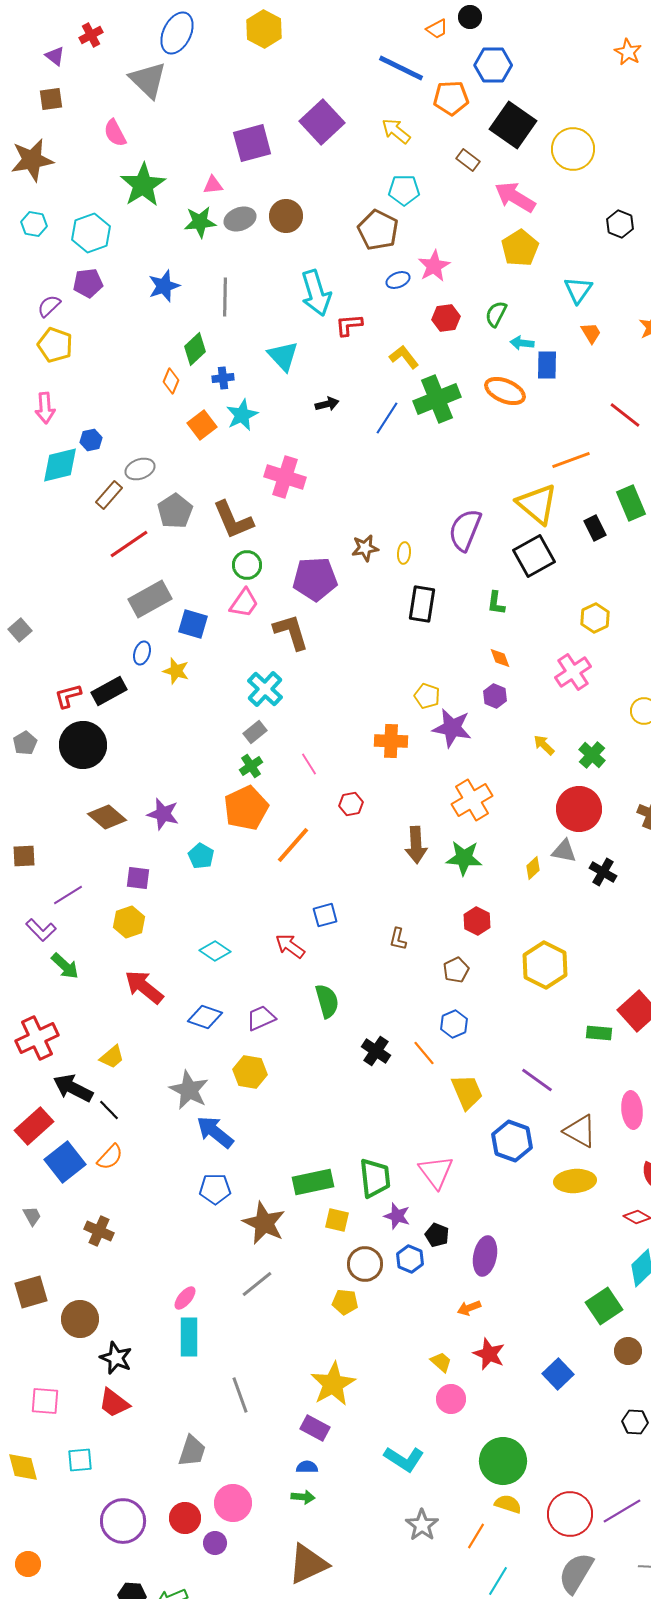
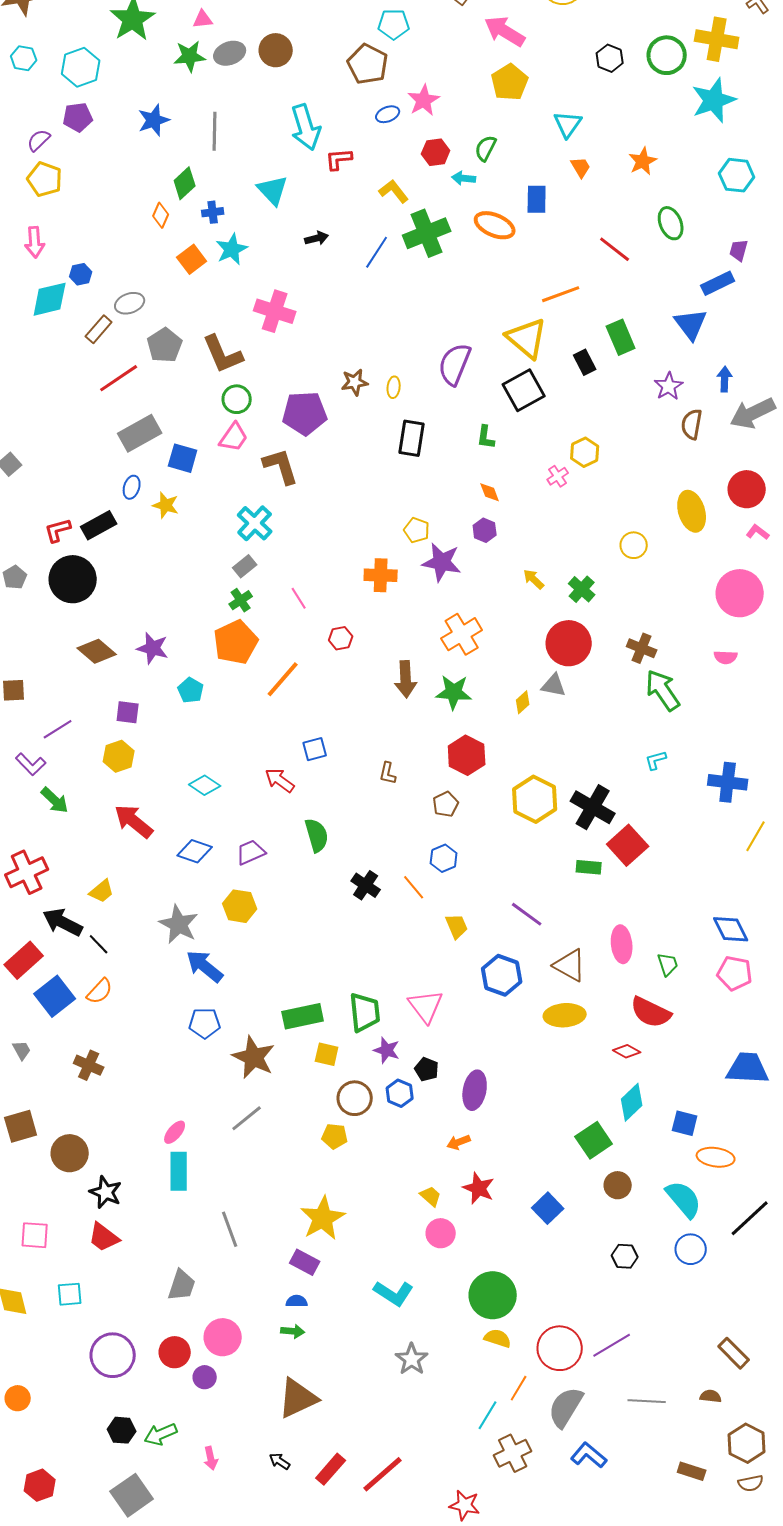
cyan arrow: (522, 343) -> (464, 178), moved
pink cross: (573, 672) -> (558, 476), moved, size x0.6
black cross: (603, 872) -> (593, 807), moved, size x1.6
red hexagon: (477, 921) -> (467, 755), size x1.4
yellow trapezoid: (467, 1092) -> (457, 926), size x0.7
orange line: (476, 1536) -> (519, 1388), moved

